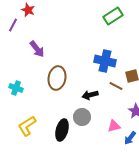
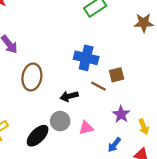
pink triangle: (114, 126) -> (86, 128), moved
black ellipse: (62, 130) -> (38, 136), turned 30

